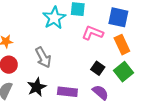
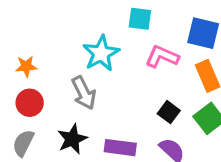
cyan star: (54, 18) -> (101, 53), moved

